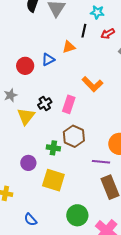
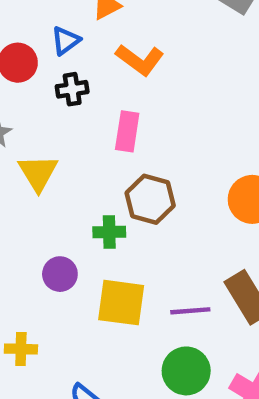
orange L-shape: (92, 84) -> (140, 60), moved
black cross: (45, 103) -> (72, 89), moved, turned 32
purple line: (101, 162) -> (190, 311), moved

